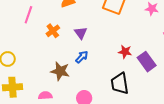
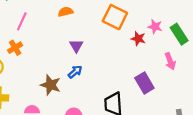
orange cross: (53, 31) -> (15, 48), moved
red star: (125, 52) -> (138, 39), moved

